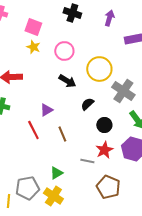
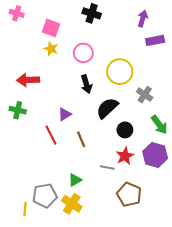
purple arrow: (109, 18) -> (143, 19), moved
black arrow: (67, 81) -> (86, 84), turned 42
gray cross: (123, 91) -> (145, 95), size x0.7
black semicircle: (87, 104) -> (107, 108), size x1.6

